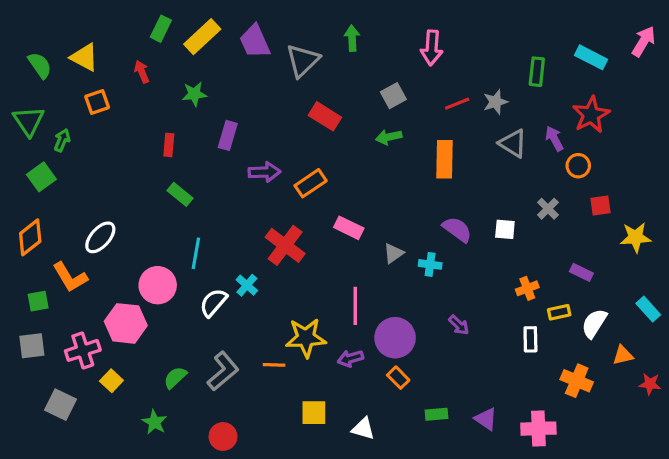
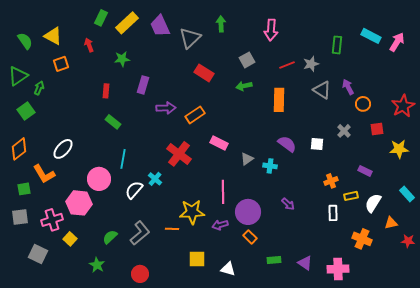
pink arrow: (644, 41) -> (397, 42), moved
red star: (591, 115) -> (403, 106), moved
green triangle: (29, 121) -> (18, 76), turned 30

